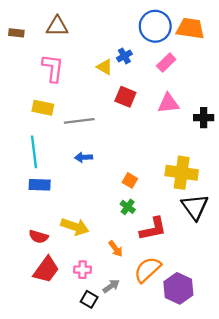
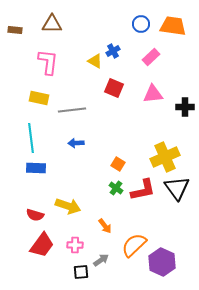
blue circle: (155, 26) -> (141, 24), size x0.6
yellow cross: (182, 173) -> (165, 157), turned -32
red L-shape: (153, 229) -> (143, 190), moved
black square: (89, 299) -> (81, 272), turned -35

